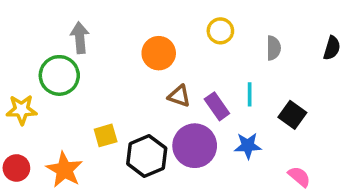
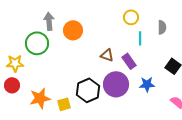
orange circle: (159, 53) -> (73, 30), moved
cyan line: (250, 94) -> (140, 38), moved
yellow square: (106, 135) -> (64, 104), moved
red circle: (16, 168) -> (12, 85), moved
orange star: (64, 170) -> (40, 98), turned 30

